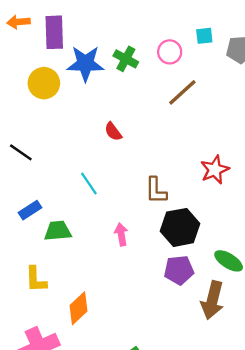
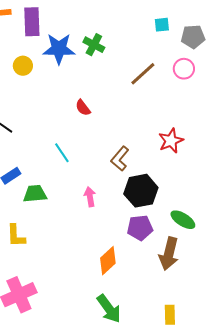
pink circle: (170, 52) -> (184, 69), moved
yellow circle: (44, 83) -> (23, 66), size x0.7
brown L-shape: (156, 190) -> (120, 159), turned 40
orange diamond: (78, 308) -> (108, 261), moved

